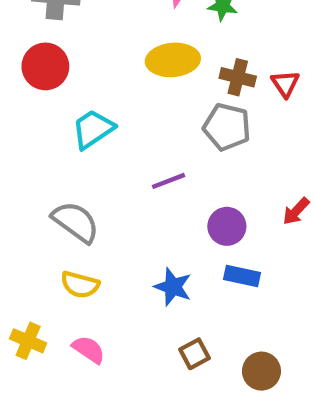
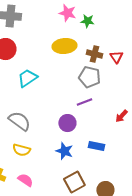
purple line: (169, 181) -> (84, 102), moved
purple circle: (227, 226) -> (67, 123), moved
brown square: (194, 354) -> (74, 182), size x1.5

